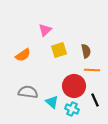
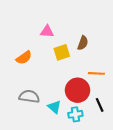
pink triangle: (45, 30) -> (47, 31), turned 48
brown semicircle: (86, 51) -> (83, 43), moved, turned 32
cyan cross: (72, 109) -> (75, 114), turned -32

